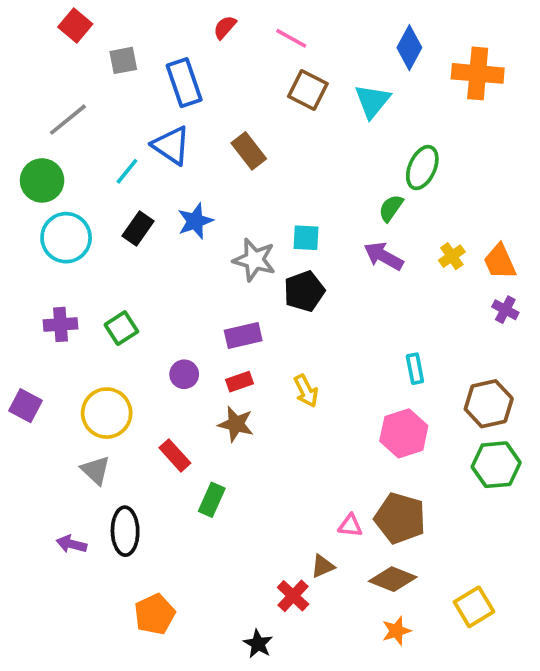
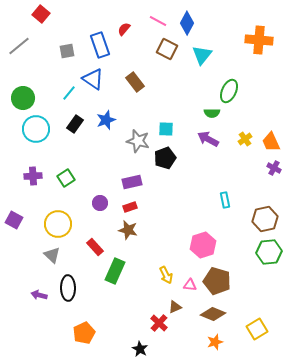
red semicircle: (225, 27) -> (124, 29), moved
blue diamond: (409, 48) -> (187, 23), moved
gray square: (123, 60) -> (67, 51), moved
gray line: (68, 120) -> (19, 46), moved
green semicircle: (391, 208) -> (212, 113), turned -126
yellow arrow: (306, 391) -> (166, 275), moved
pink hexagon: (404, 433) -> (203, 245), moved
green rectangle: (212, 500) -> (115, 271), size x1.4

